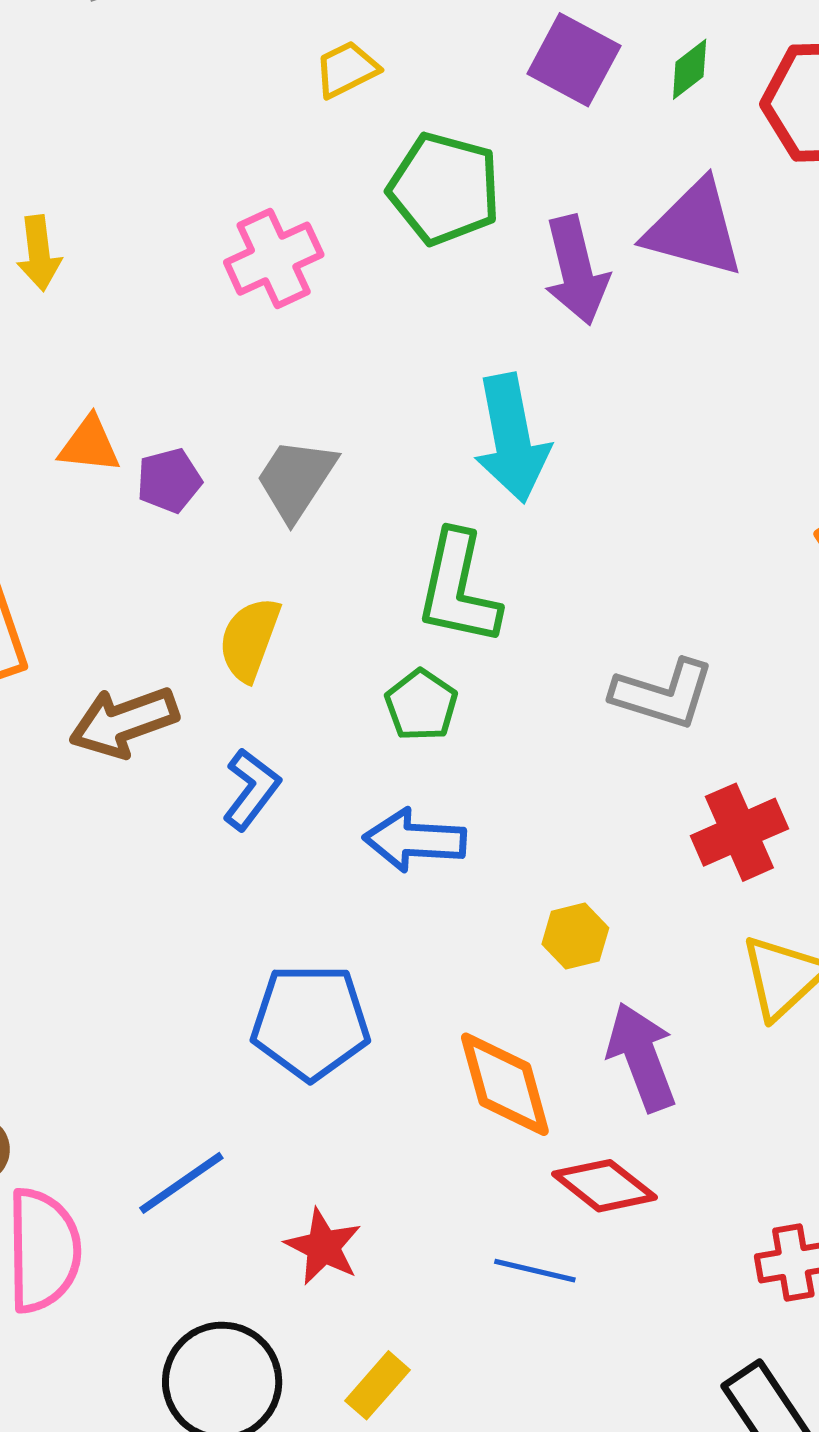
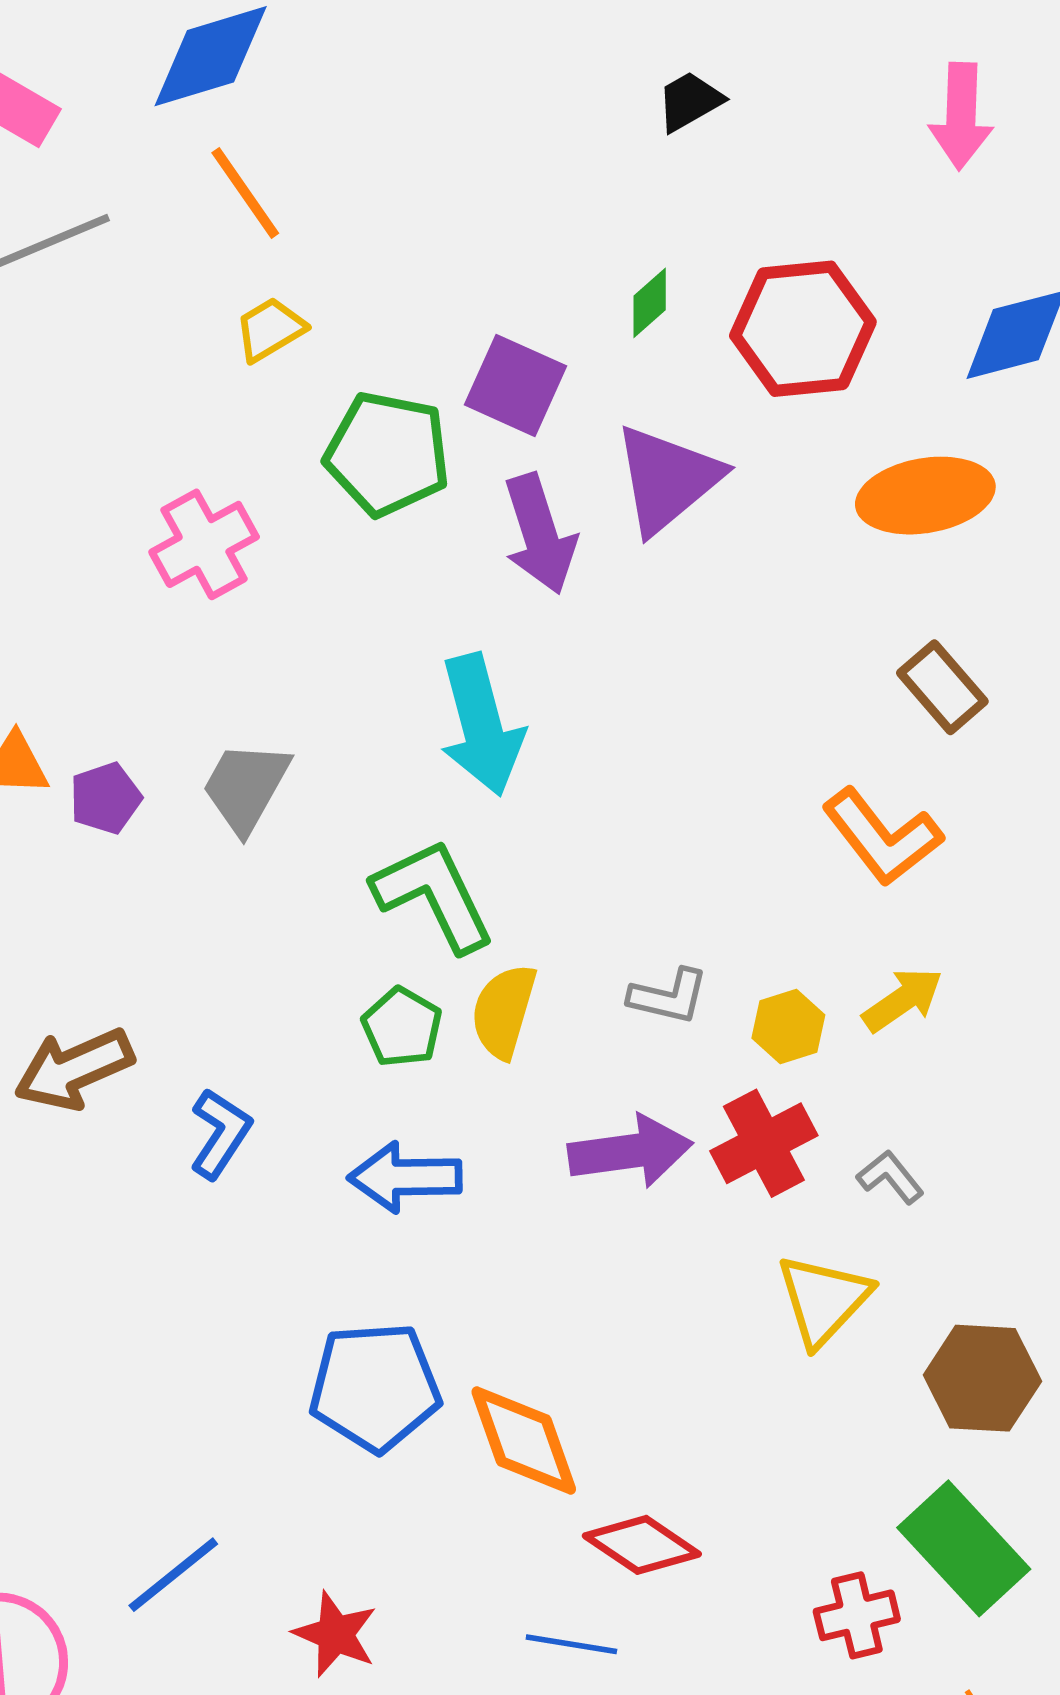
purple square: (574, 60) -> (515, 385), moved
purple triangle: (694, 229) -> (667, 479), turned -51
green L-shape: (458, 588) -> (434, 895), turned 146
yellow semicircle: (249, 639) -> (504, 1011), moved
gray L-shape: (663, 694) -> (669, 996), size x0.7
yellow hexagon: (575, 936) -> (788, 1027), moved
blue pentagon: (310, 1022) -> (375, 1387), moved
purple arrow: (642, 1057) -> (630, 1151), moved, turned 107

